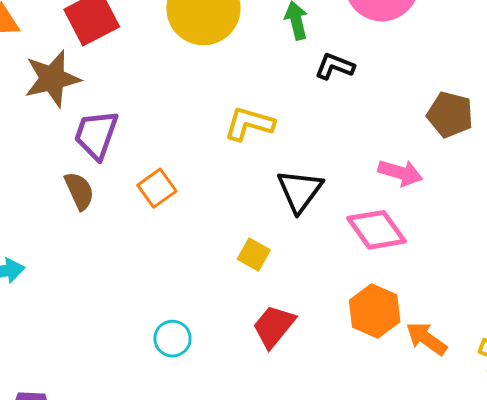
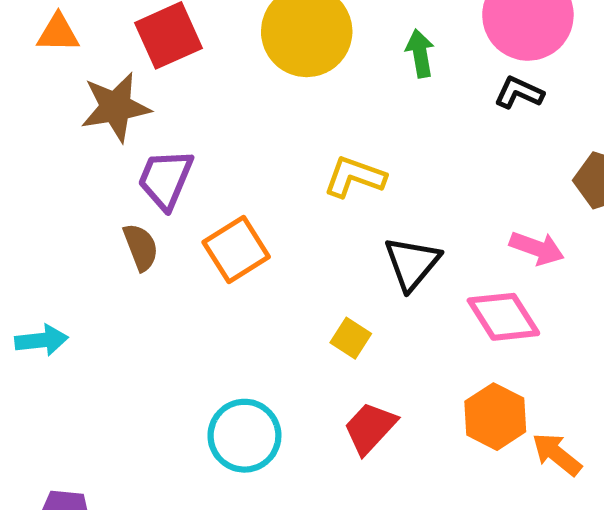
black L-shape: (335, 66) -> (519, 93), moved
orange square: (157, 188) -> (236, 250), size x1.4
cyan circle: (172, 339) -> (244, 436), size x1.6

